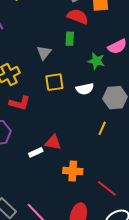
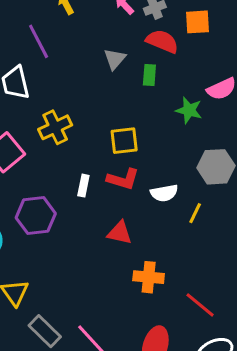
gray triangle: (44, 53) -> (115, 59), moved
white semicircle: (85, 89) -> (164, 193), moved
red L-shape: (20, 103) -> (123, 179), moved
white rectangle: (36, 152) -> (83, 186), moved, turned -56

